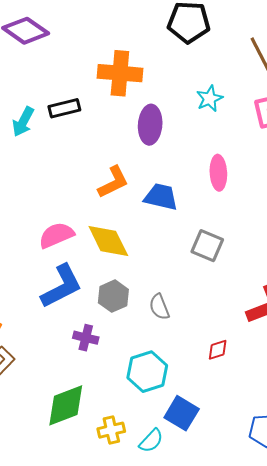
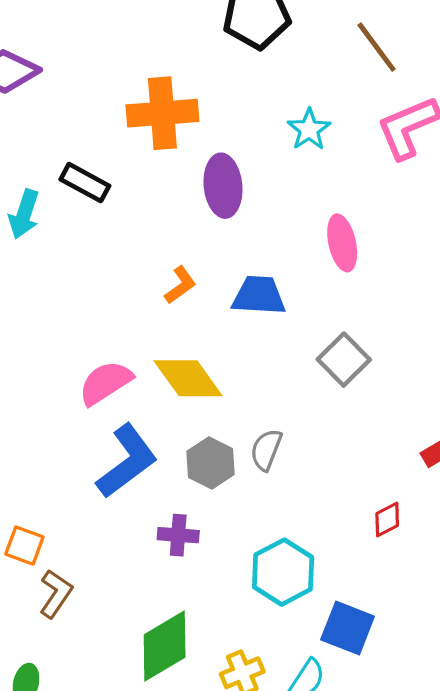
black rectangle: (64, 108) -> (85, 183), turned 52
orange L-shape: (113, 182) -> (180, 285), size x0.7
gray square: (207, 246) -> (344, 360), turned 32
gray semicircle: (159, 307) -> (266, 450), moved, turned 52

